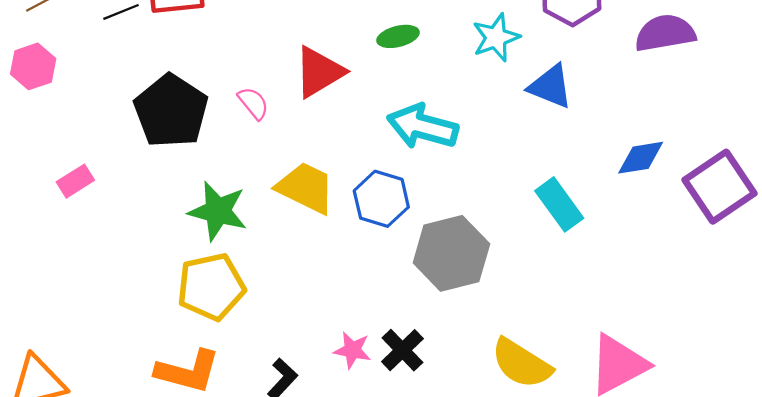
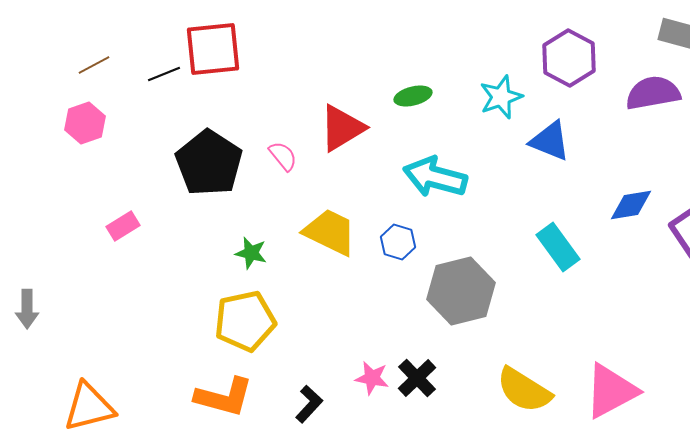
blue hexagon: (381, 199) -> (398, 242), size x0.7
green star: (218, 211) -> (251, 253), size x0.6

